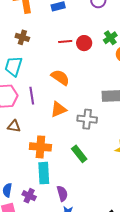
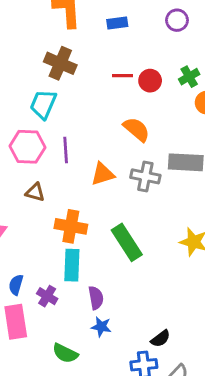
brown cross: (22, 37) -> (60, 63), size x1.5
orange semicircle: (60, 77) -> (136, 129), moved
gray cross: (87, 119) -> (145, 176), moved
green rectangle: (79, 154) -> (127, 242), size x1.4

